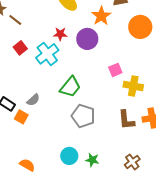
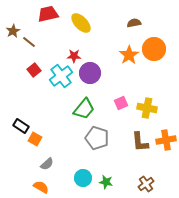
orange star: (101, 16) -> (129, 55), moved
purple circle: (87, 39) -> (90, 73), moved
pink square: (115, 70) -> (121, 103), moved
gray semicircle: (33, 100) -> (47, 164), moved

